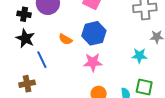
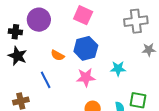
cyan star: (139, 56) -> (118, 69), moved
blue line: (42, 60) -> (46, 80), moved

